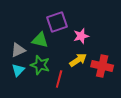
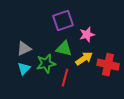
green triangle: (40, 40) -> (64, 49), moved
green star: (40, 65) -> (46, 64), turned -30

